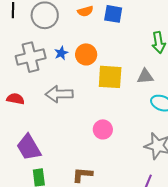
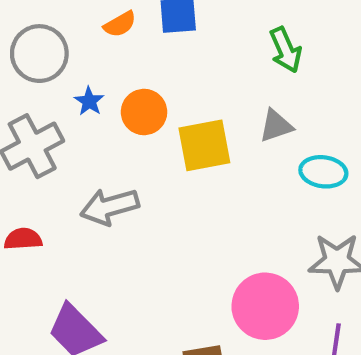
blue star: (61, 53) -> (89, 101), moved
pink circle: (103, 129) -> (265, 306), moved, size x1.6

